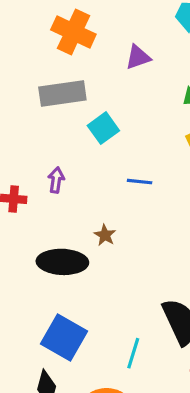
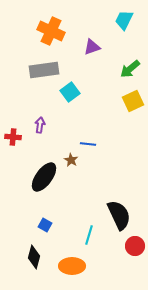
blue line: (140, 182) -> (88, 144), moved
black ellipse: (62, 262) -> (44, 177), turned -56
blue square: (64, 337) -> (45, 225), size x0.5

